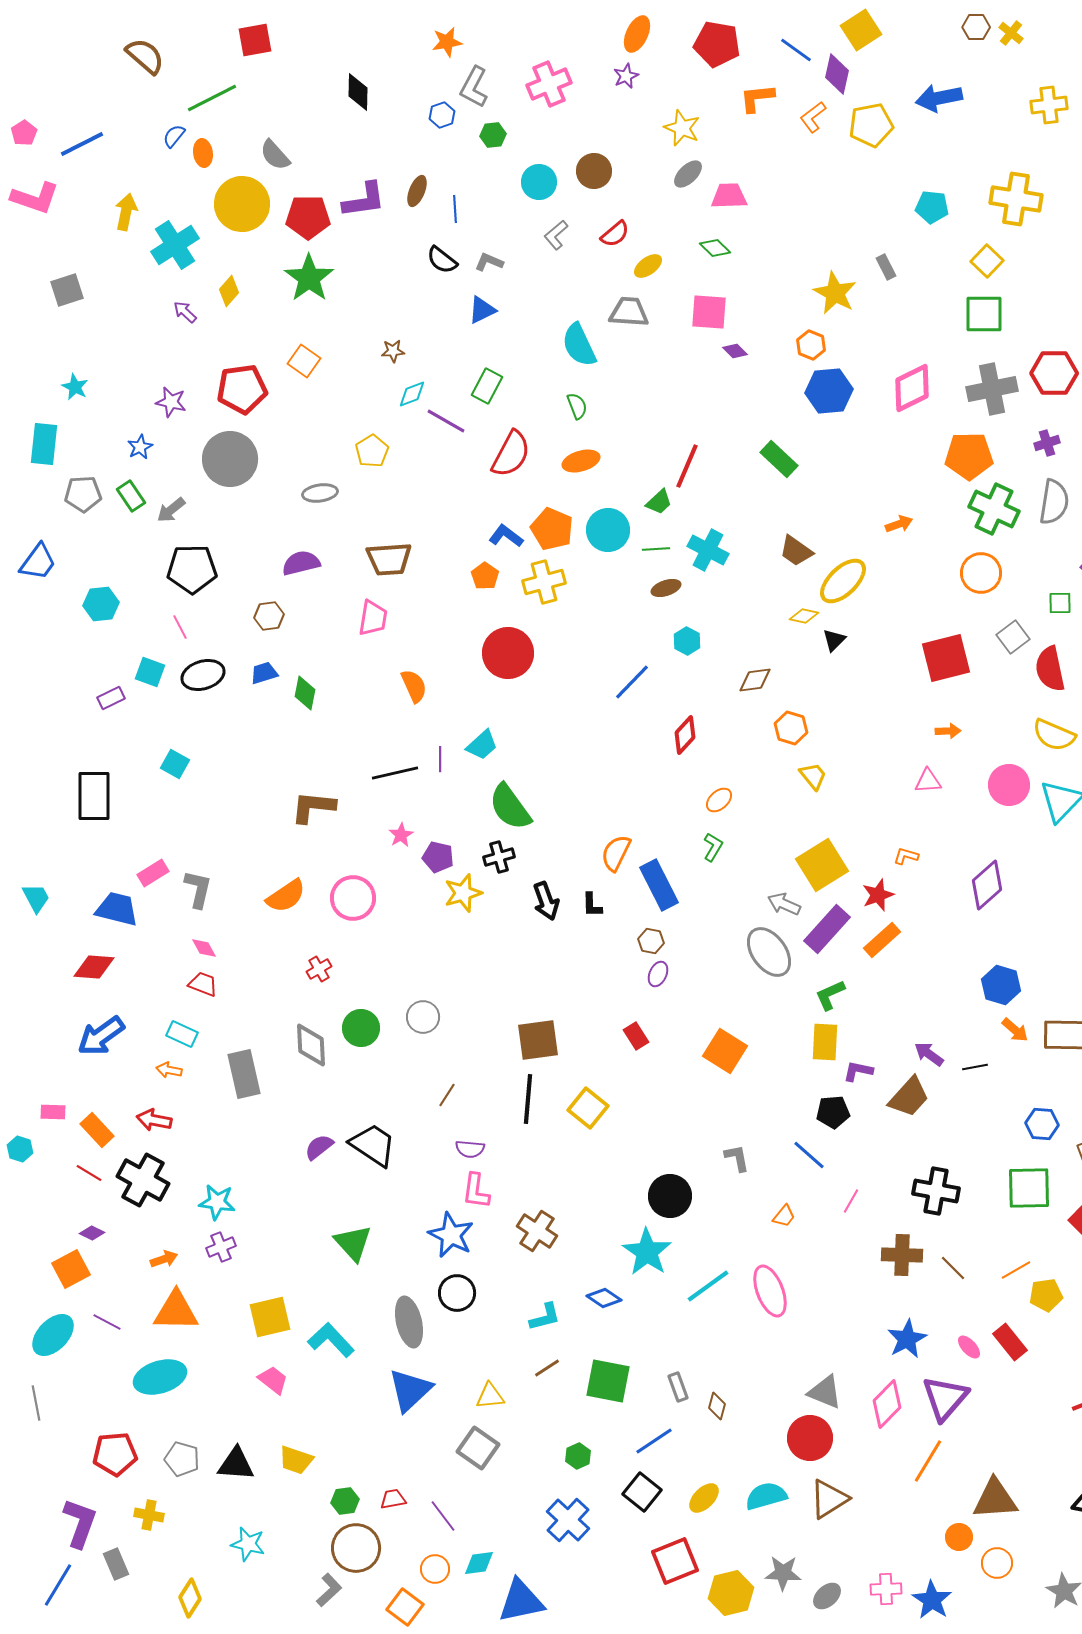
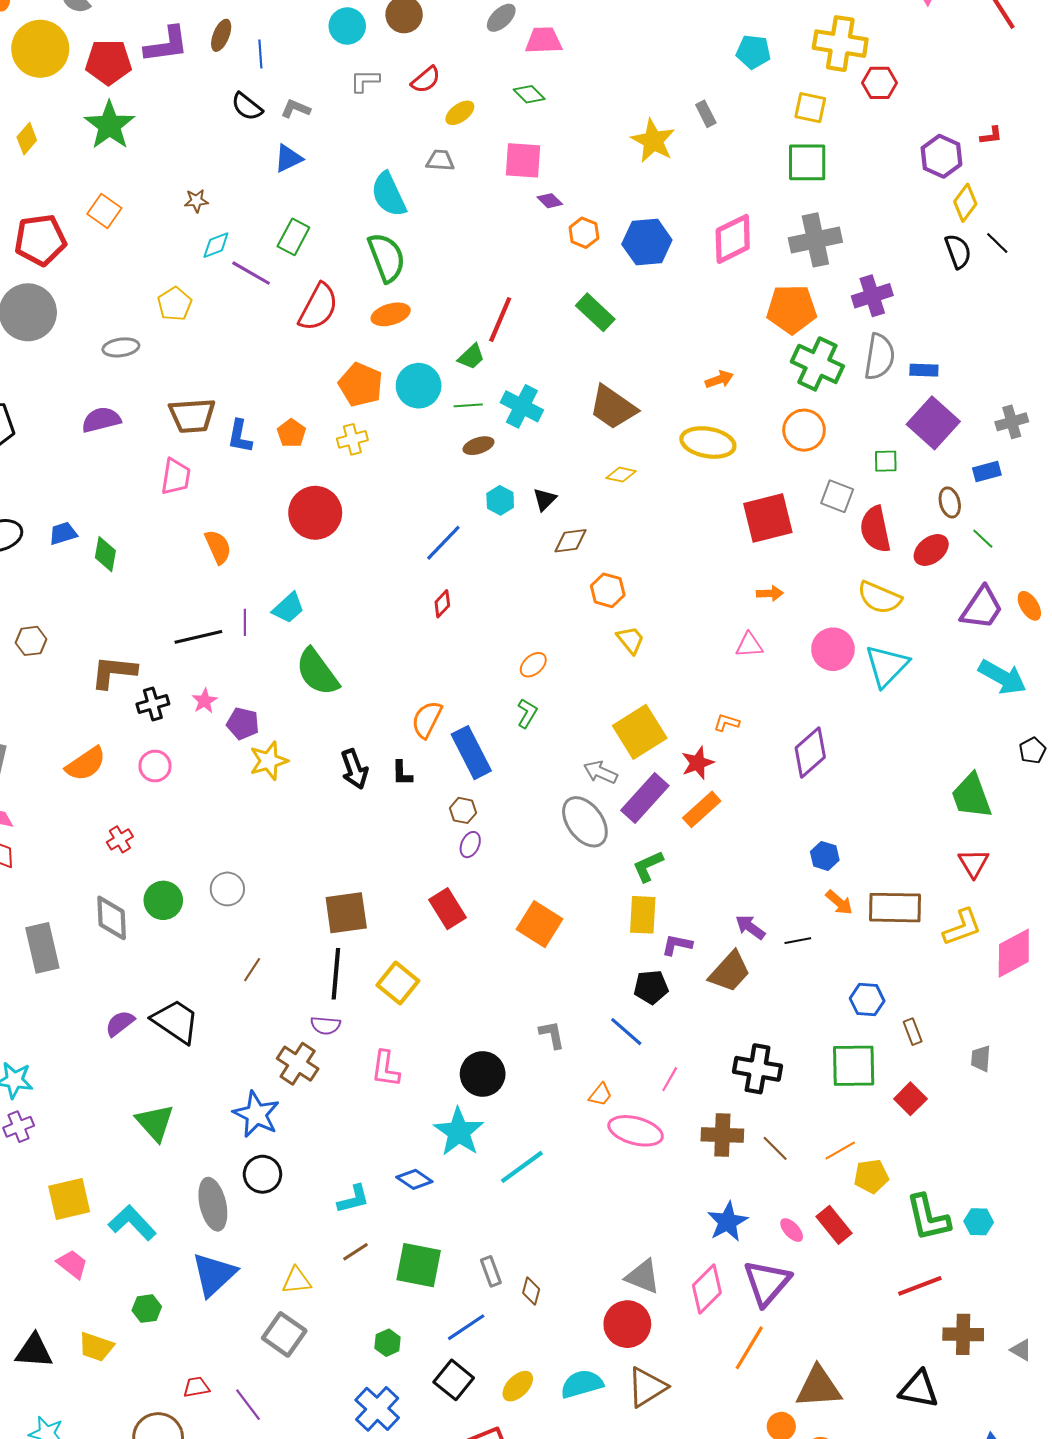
gray L-shape: (556, 235) -> (365, 81), turned 40
yellow square: (987, 261) -> (810, 108), turned -32
gray trapezoid: (629, 312) -> (440, 160), size x0.7
orange hexagon: (811, 345) -> (584, 233), moved
red hexagon: (1054, 373) -> (879, 83), moved, size x0.7
green semicircle: (577, 406) -> (386, 258), size x1.8
purple cross: (1047, 443) -> (872, 296), size x1.5
blue L-shape: (506, 536) -> (240, 436), moved, turned -116
brown trapezoid: (796, 551) -> (613, 407), size x1.4
yellow ellipse: (843, 581) -> (708, 443), moved, turned 54
yellow cross: (544, 582) -> (352, 439), size x0.7
brown hexagon: (269, 616) -> (31, 641), moved
gray square: (1013, 637) -> (837, 496), turned -32
black triangle: (834, 640) -> (545, 499), moved
red diamond: (685, 735) -> (442, 604), moved, size x0.7
black cross: (499, 857) -> (153, 704), moved
pink circle: (353, 898) -> (155, 766), size x0.7
blue hexagon: (1001, 985) -> (825, 856), size x0.7
red rectangle: (636, 1036) -> (447, 909), size x1.4
purple semicircle: (470, 1149) -> (326, 1025), moved
pink L-shape: (476, 1191) -> (385, 1069), moved
brown cross: (537, 1231) -> (298, 1064), moved
pink ellipse: (770, 1291) -> (636, 1131), moved, turned -54
green hexagon: (345, 1501) -> (147, 1309), moved

